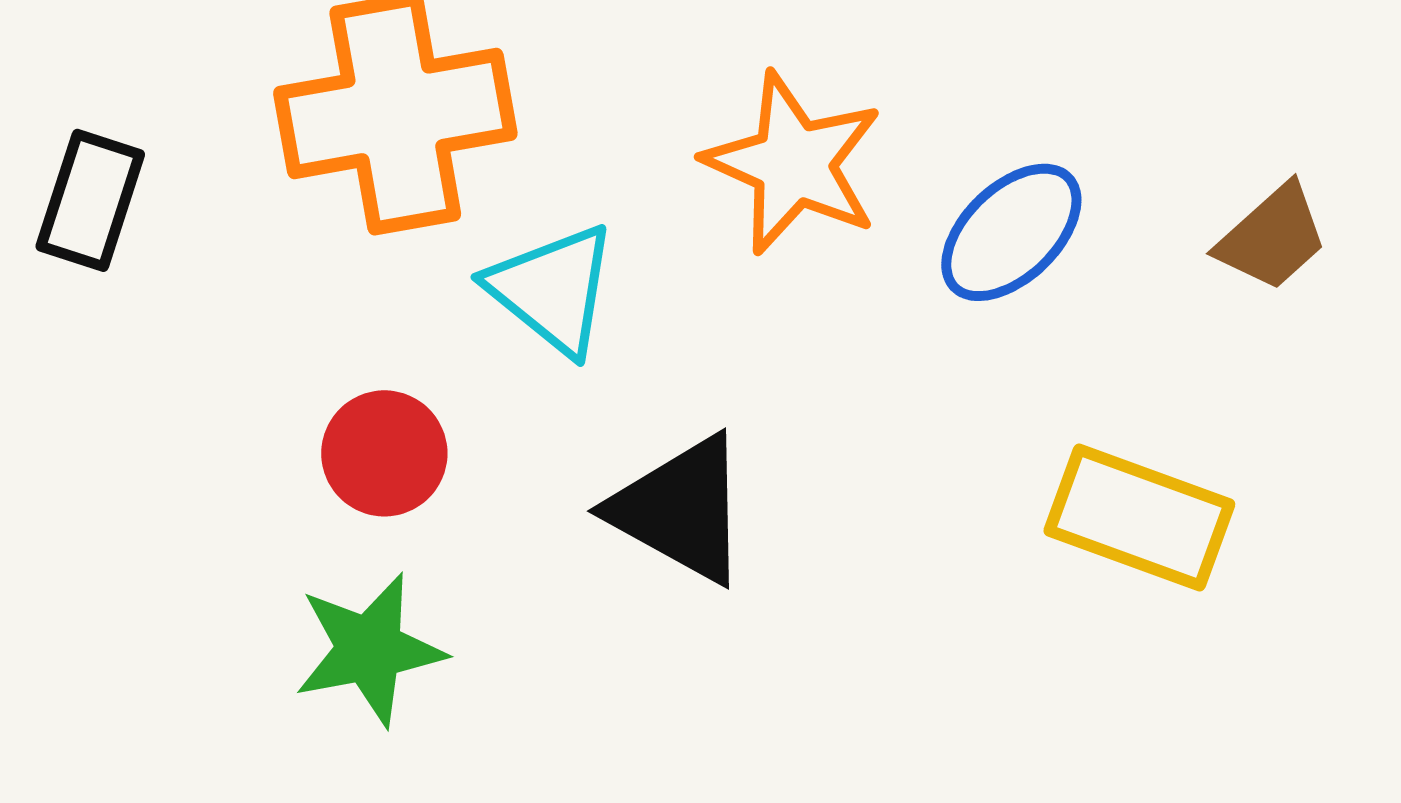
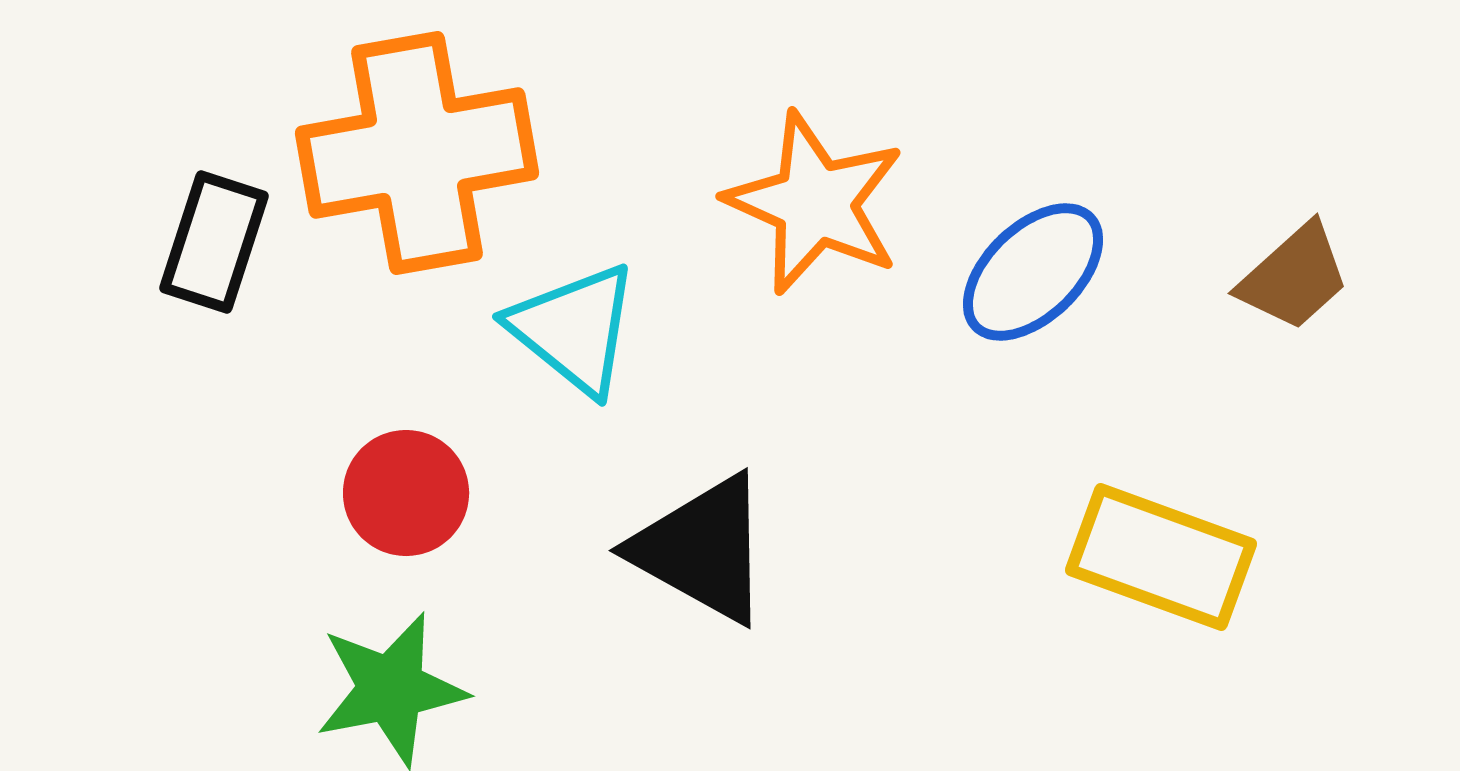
black rectangle: (90, 200) -> (214, 242), moved

